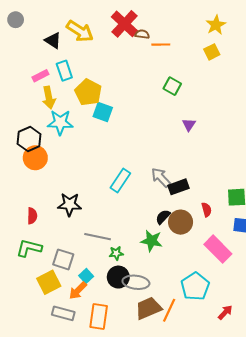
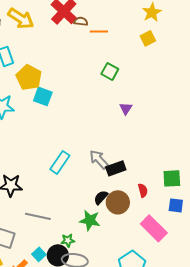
green star: (116, 253) -> (68, 240), moved
cyan square: (86, 276) -> (39, 254), moved

